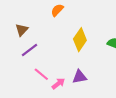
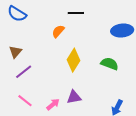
orange semicircle: (57, 10) -> (58, 31), moved
pink line: (41, 74) -> (25, 101), moved

